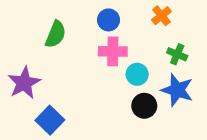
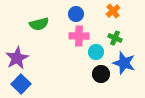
green semicircle: (56, 34) -> (39, 24), turned 54
green cross: (177, 54) -> (115, 38), moved
blue square: (50, 120) -> (21, 84), moved

